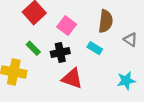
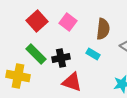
pink square: (67, 26) -> (68, 22), moved
green rectangle: (33, 48) -> (36, 54), size x1.5

